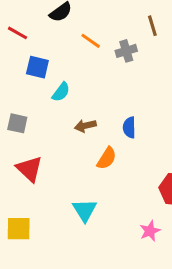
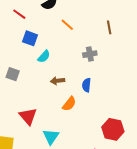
brown line: (152, 26) -> (109, 27), moved
gray cross: (126, 51) -> (90, 54), moved
red triangle: (29, 169) -> (28, 116), moved

